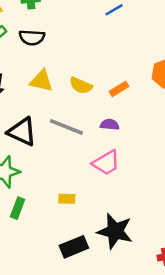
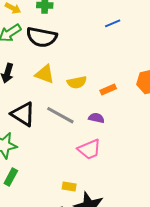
black semicircle: (32, 37) -> (42, 37), size x1.4
yellow semicircle: (81, 85) -> (77, 82), turned -42
yellow rectangle: (67, 199) -> (69, 186), moved

